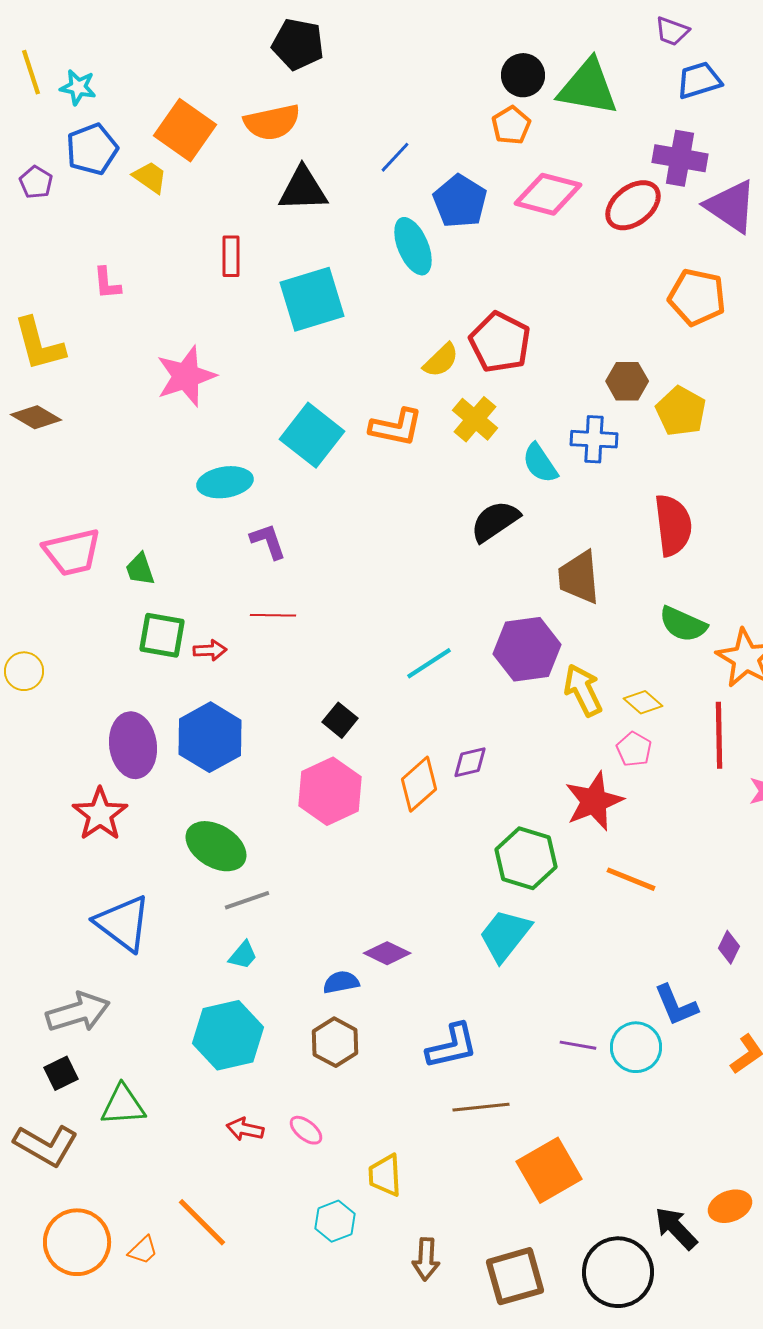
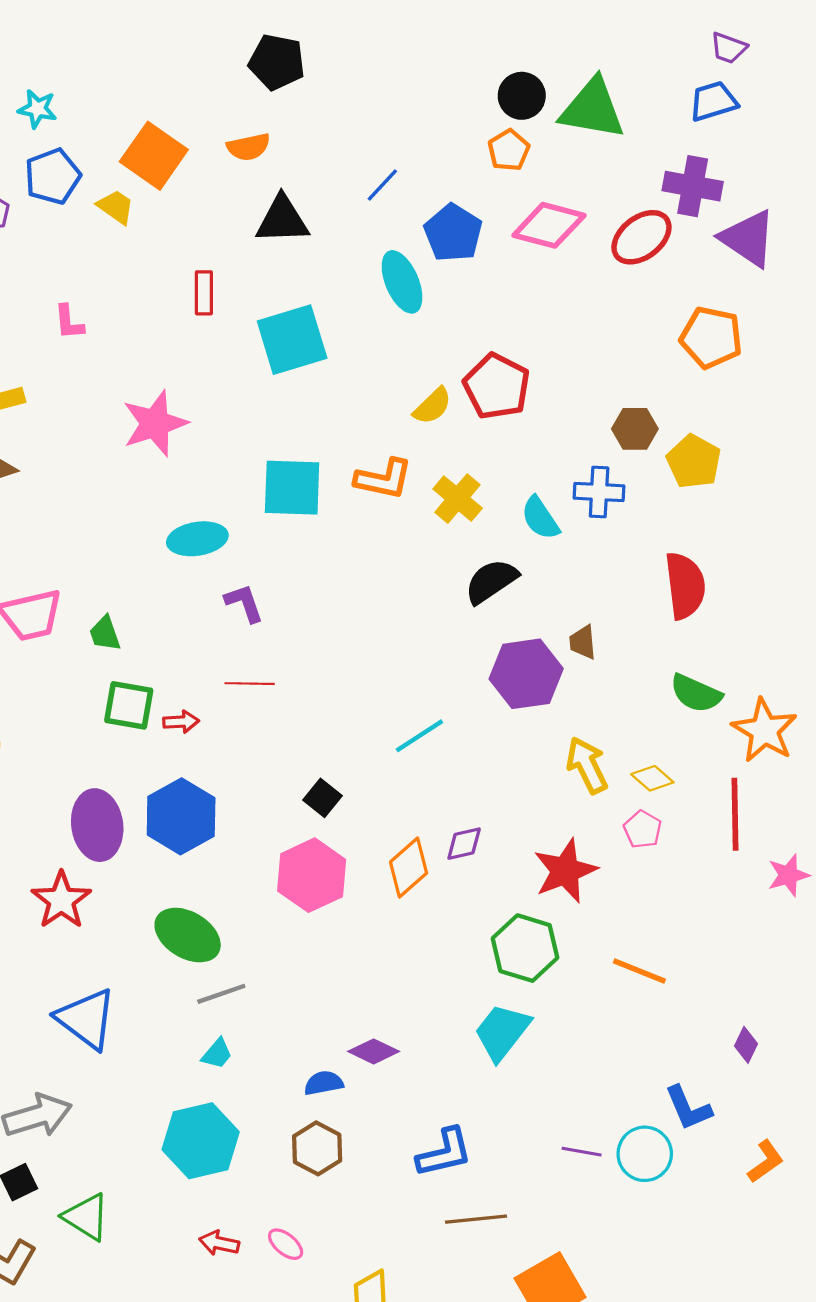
purple trapezoid: (672, 31) -> (729, 48), moved
orange semicircle: (272, 122) -> (249, 147), size x0.7
yellow cross: (475, 419) -> (458, 499), moved
cyan square: (312, 435) -> (292, 488), turned -36
brown trapezoid: (579, 577) -> (583, 642), size x0.6
purple hexagon: (527, 649) -> (526, 674), moved
red star: (594, 801) -> (565, 871), moved
green triangle: (123, 1105) -> (86, 1217), turned 36

